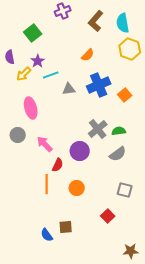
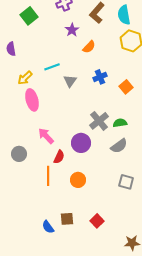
green square: (33, 33) -> (29, 16), moved
purple star: (38, 61) -> (72, 30), moved
yellow arrow: (24, 74) -> (25, 78), moved
blue cross: (99, 85) -> (100, 77), size x0.6
gray triangle: (69, 89) -> (70, 81), turned -48
gray circle: (18, 135) -> (19, 154), moved
red square: (108, 216) -> (97, 221), moved

